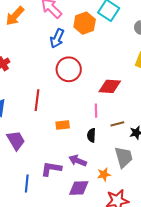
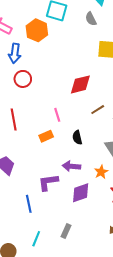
red circle: (69, 69) -> (23, 79), moved, size x0.7
pink line: (96, 111) -> (57, 115), moved
brown line: (117, 124) -> (98, 110), moved

